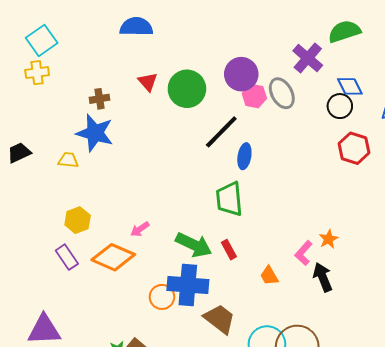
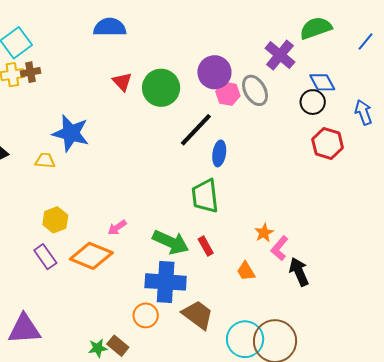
brown cross: (100, 99) -> (30, 72), moved
orange star: (329, 239) -> (264, 233), moved
orange circle: (162, 297) -> (146, 315), moved

